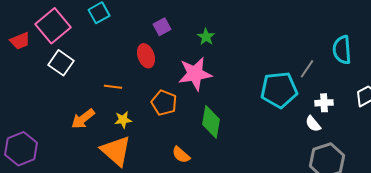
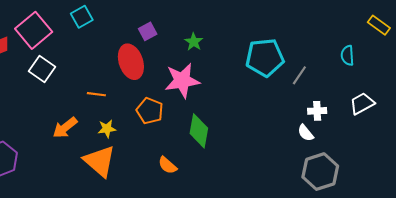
cyan semicircle: (342, 50) -> (347, 55), moved, size x0.7
red ellipse: (146, 56) -> (131, 62), size x1.4
cyan pentagon: (279, 90) -> (265, 58), moved

